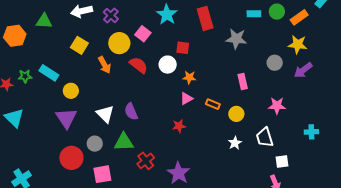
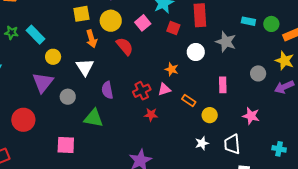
pink square: (143, 34) -> (143, 23), moved
yellow square: (79, 45) -> (81, 14), moved, turned 36
red square: (183, 48) -> (173, 28), moved
white circle: (168, 65) -> (196, 52), moved
white triangle: (105, 114) -> (85, 67), moved
gray circle: (95, 144) -> (68, 97), moved
red circle: (71, 158) -> (23, 120), moved
red cross: (146, 161) -> (142, 91), moved

